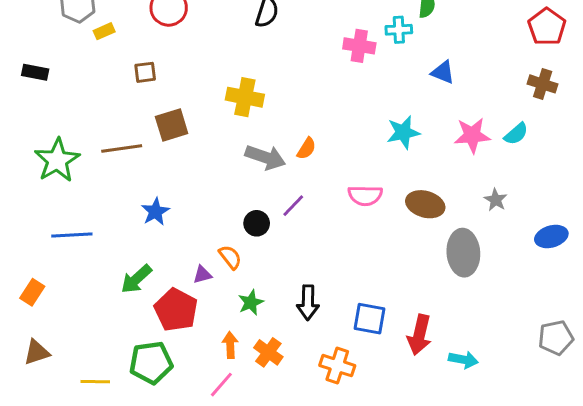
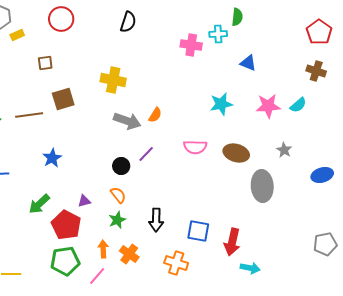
orange semicircle: (230, 257) -> (118, 195), moved
cyan arrow: (463, 360) -> (250, 268), moved
green pentagon: (151, 363) -> (65, 261), moved

